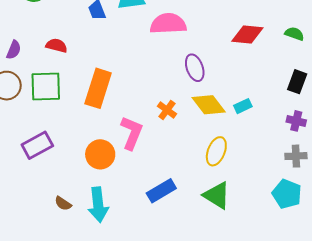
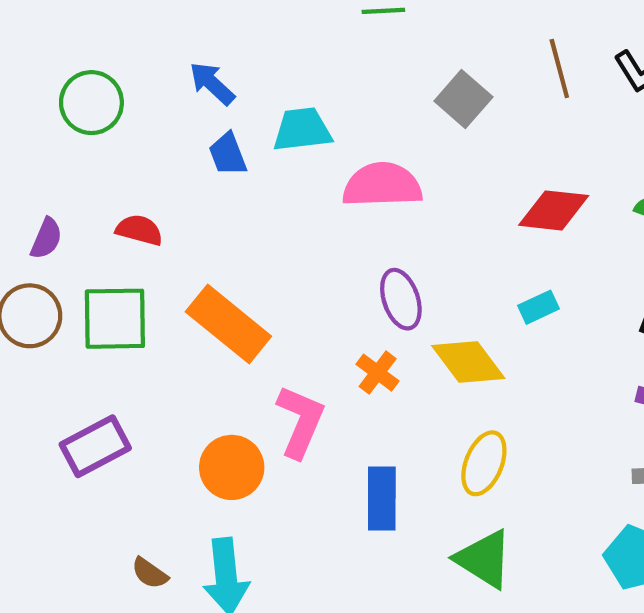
purple ellipse: (195, 68) -> (401, 299), moved
orange rectangle: (98, 88) -> (228, 324), turned -69
cyan rectangle: (243, 106) -> (539, 307), moved
blue rectangle: (161, 191) -> (382, 499), moved, turned -60

